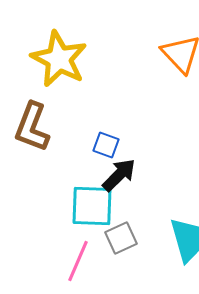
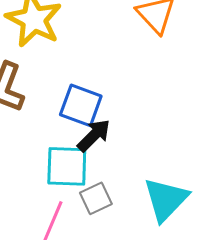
blue square: (106, 145) -> (81, 105), size x1.6

